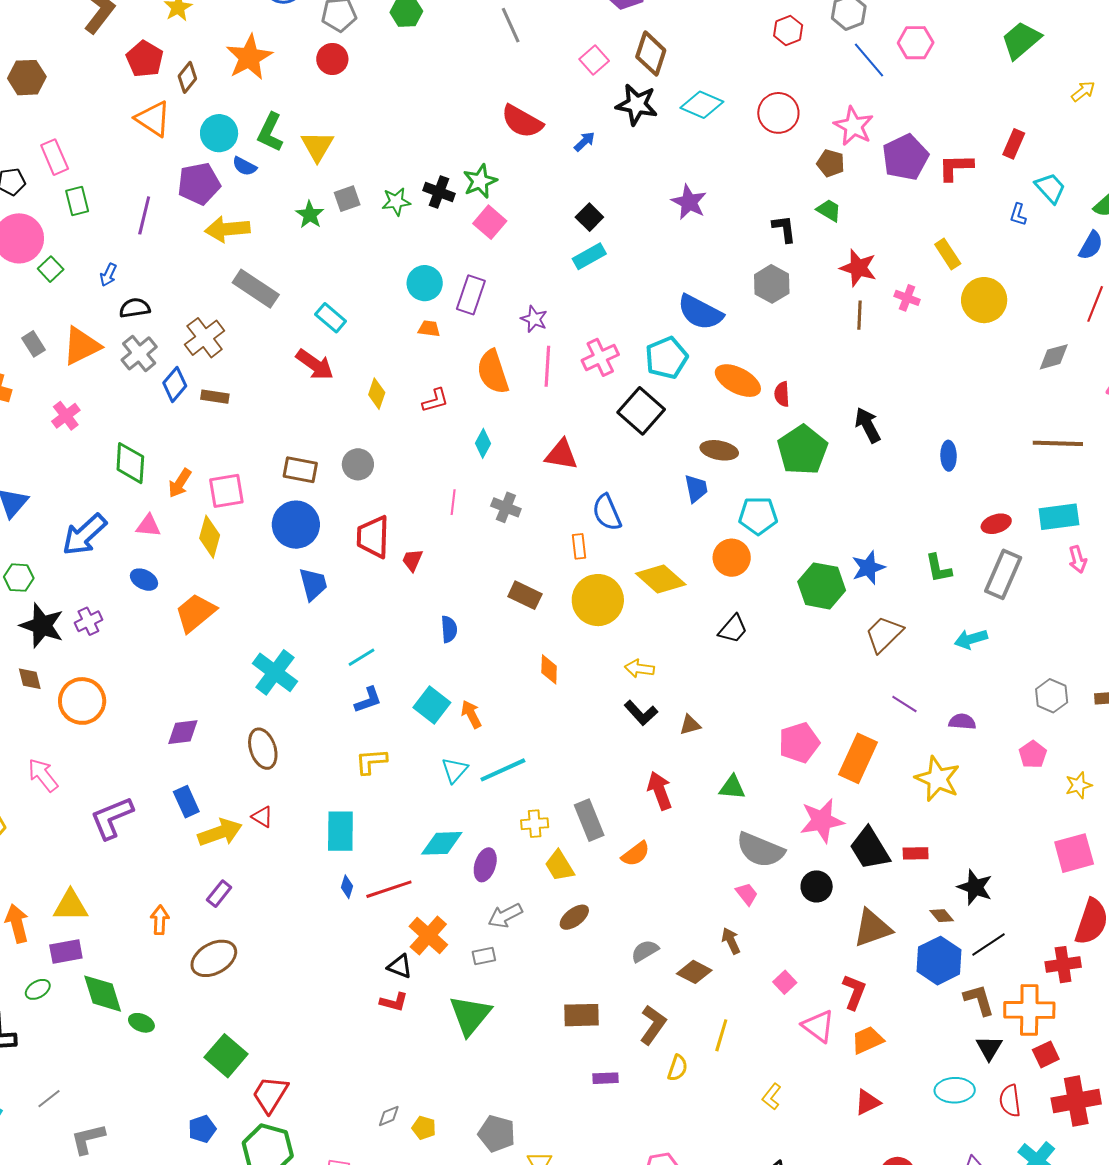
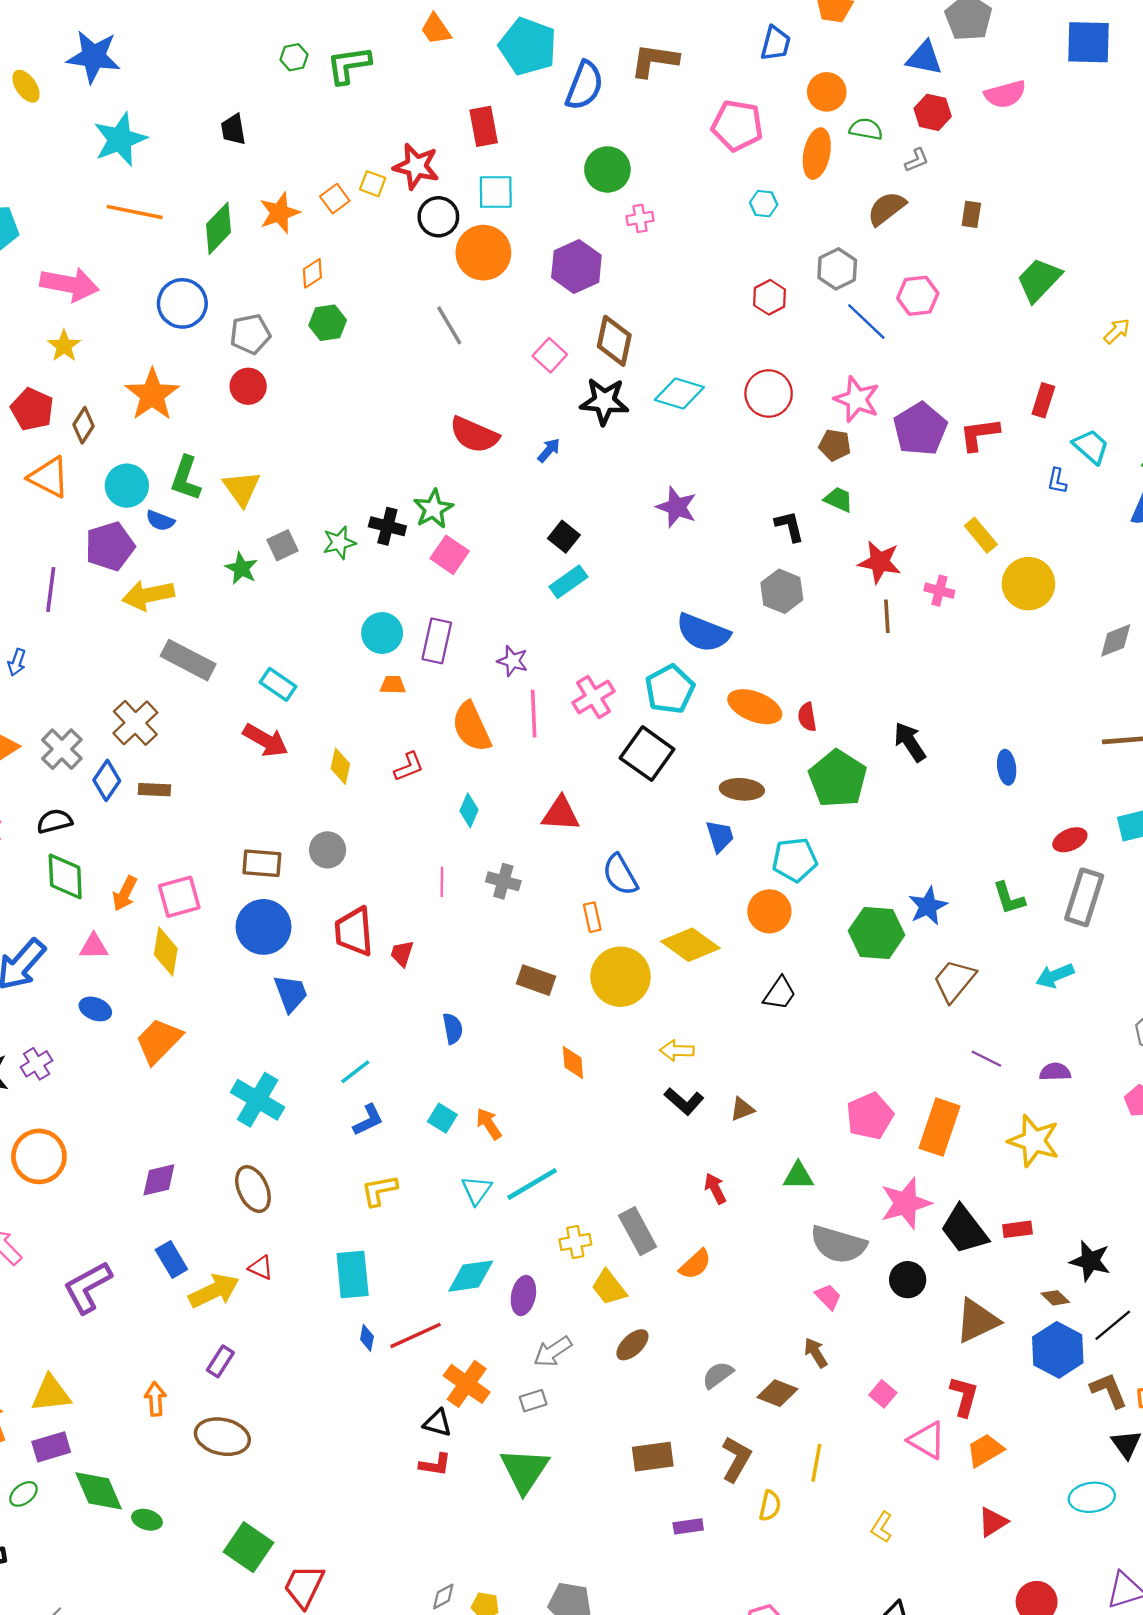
black semicircle: (135, 308) -> (54, 821), moved
cyan square: (432, 705) -> (442, 1118), size x0.7
red arrow: (660, 791) -> (715, 1189), size x0.7
brown ellipse: (214, 958) -> (222, 1437), turned 48

